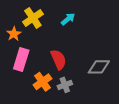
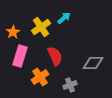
yellow cross: (33, 18) -> (41, 27), moved
gray cross: (65, 85) -> (70, 85), moved

